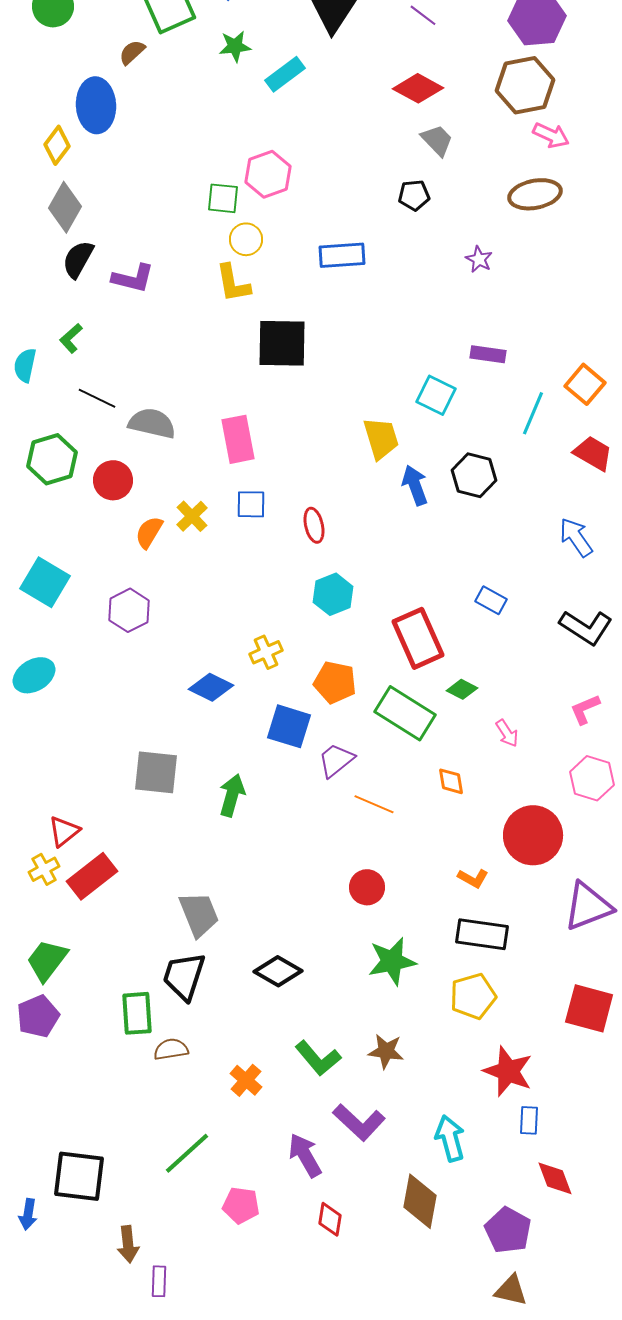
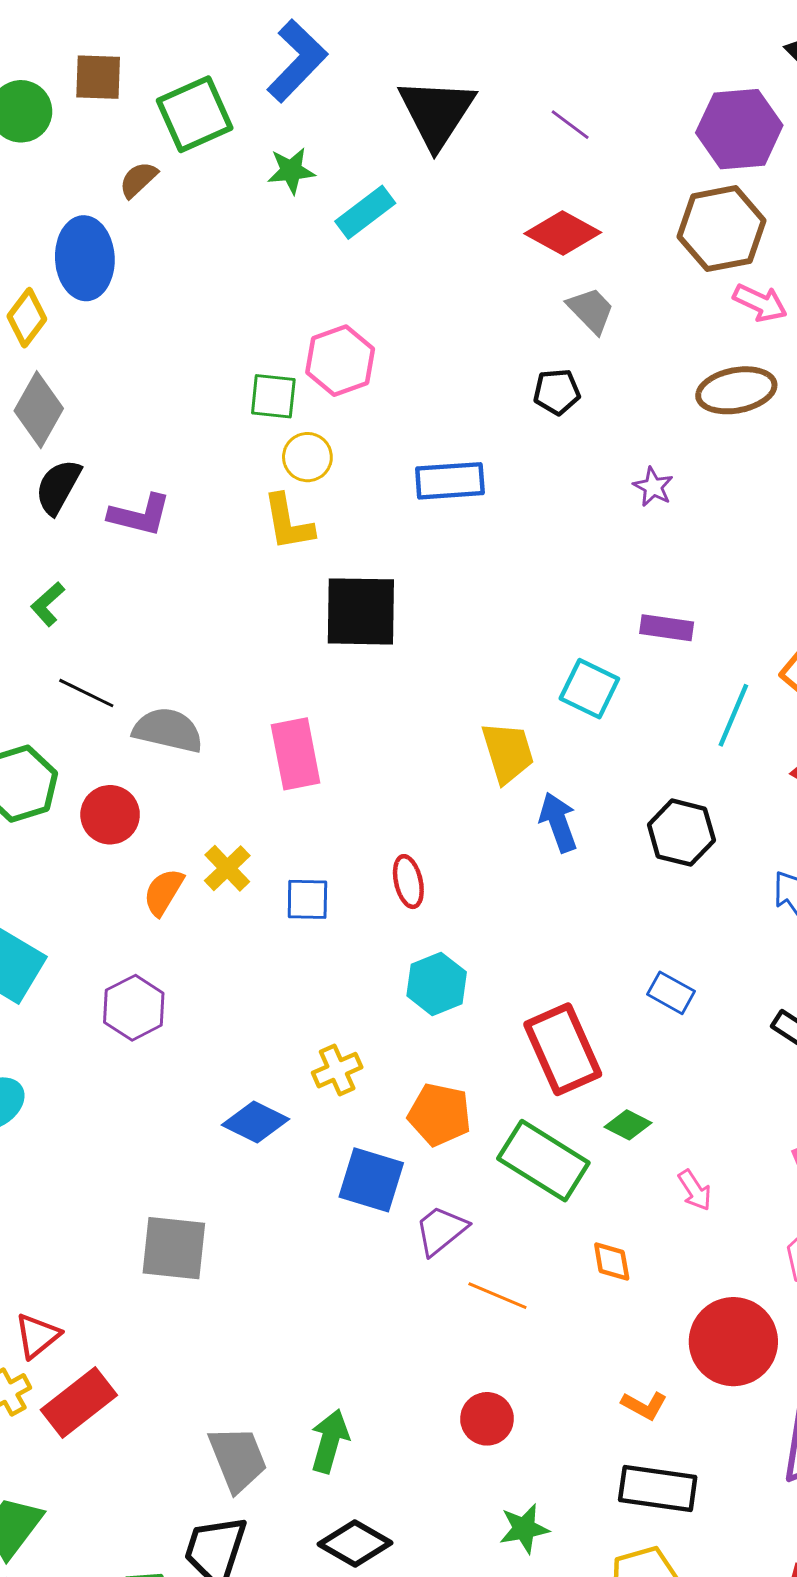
black hexagon: (474, 475) -> (681, 833), moved
blue square: (251, 504) -> (307, 899), moved
green arrow: (232, 795) -> (330, 1441), moved
green star: (392, 961) -> (524, 1529), size x0.7

